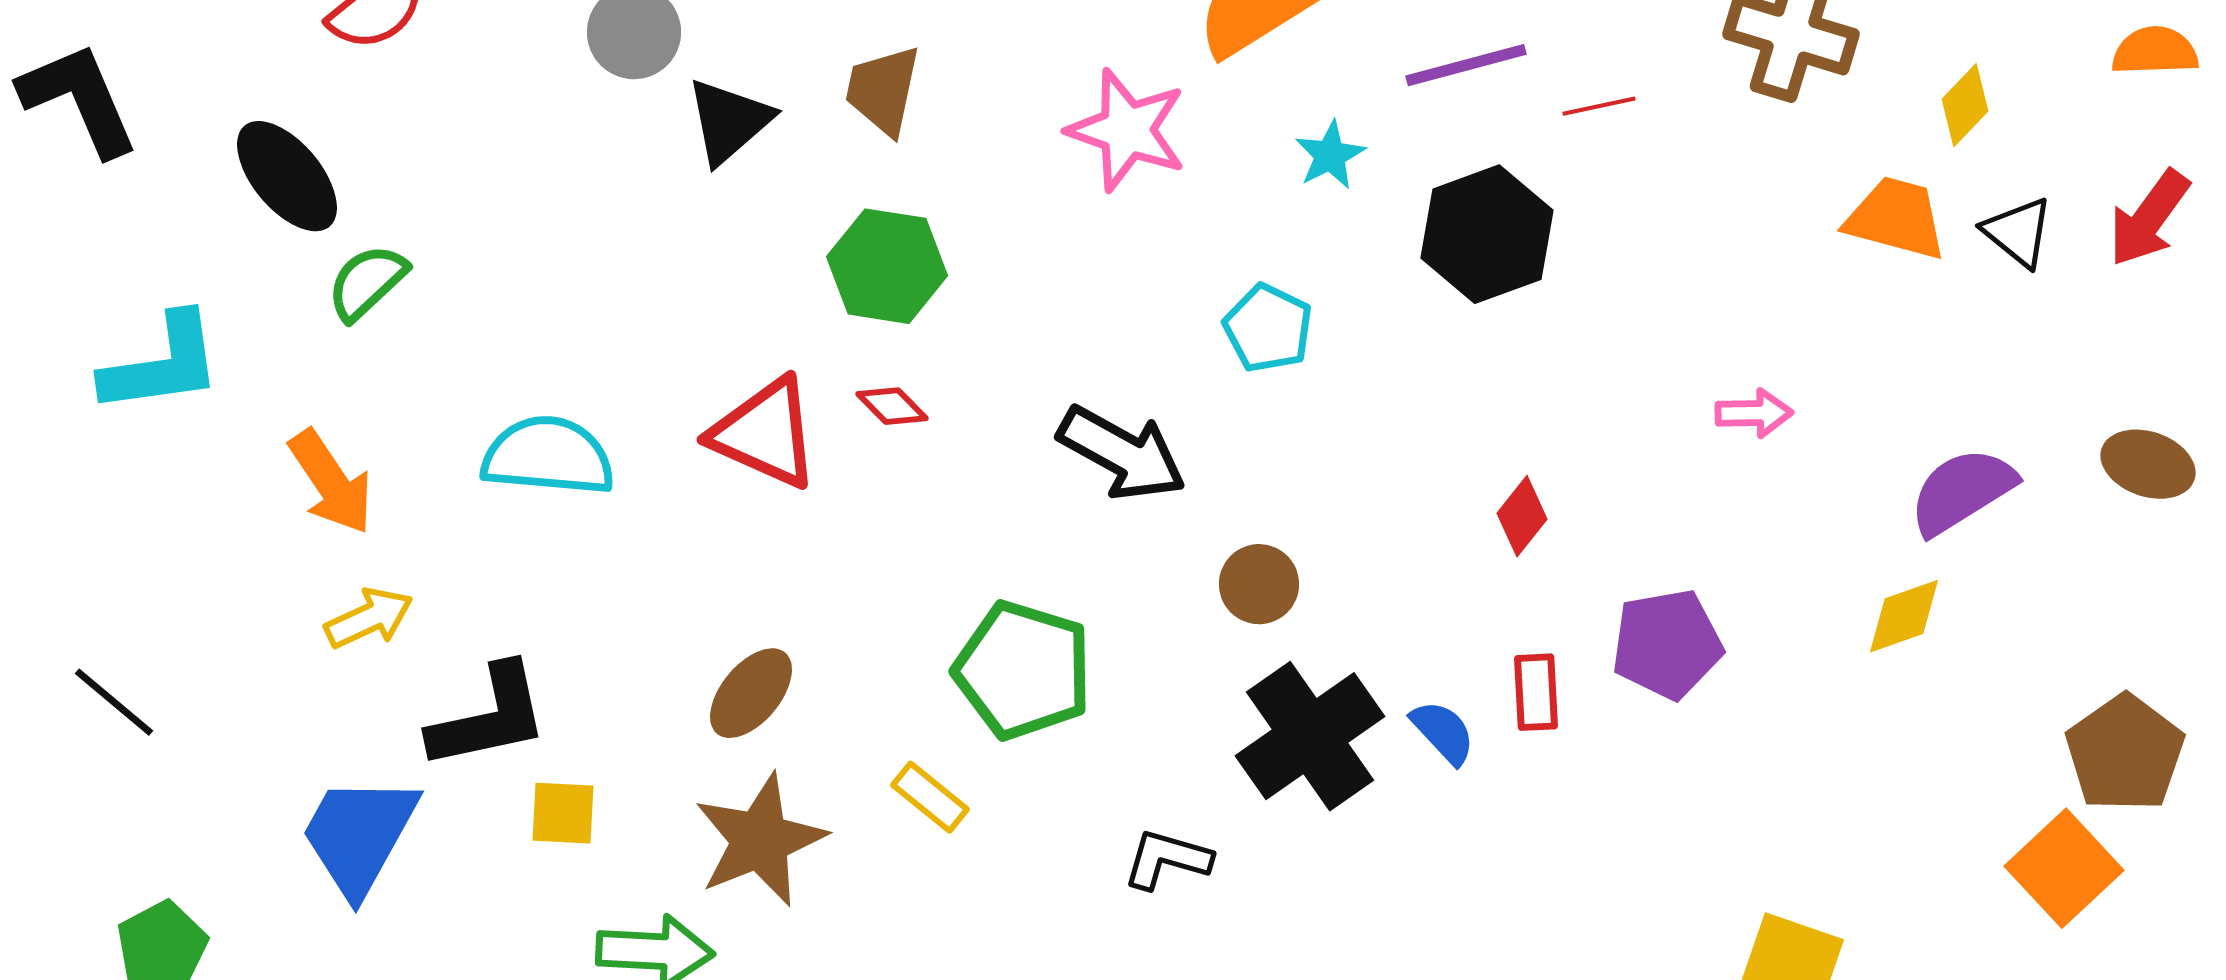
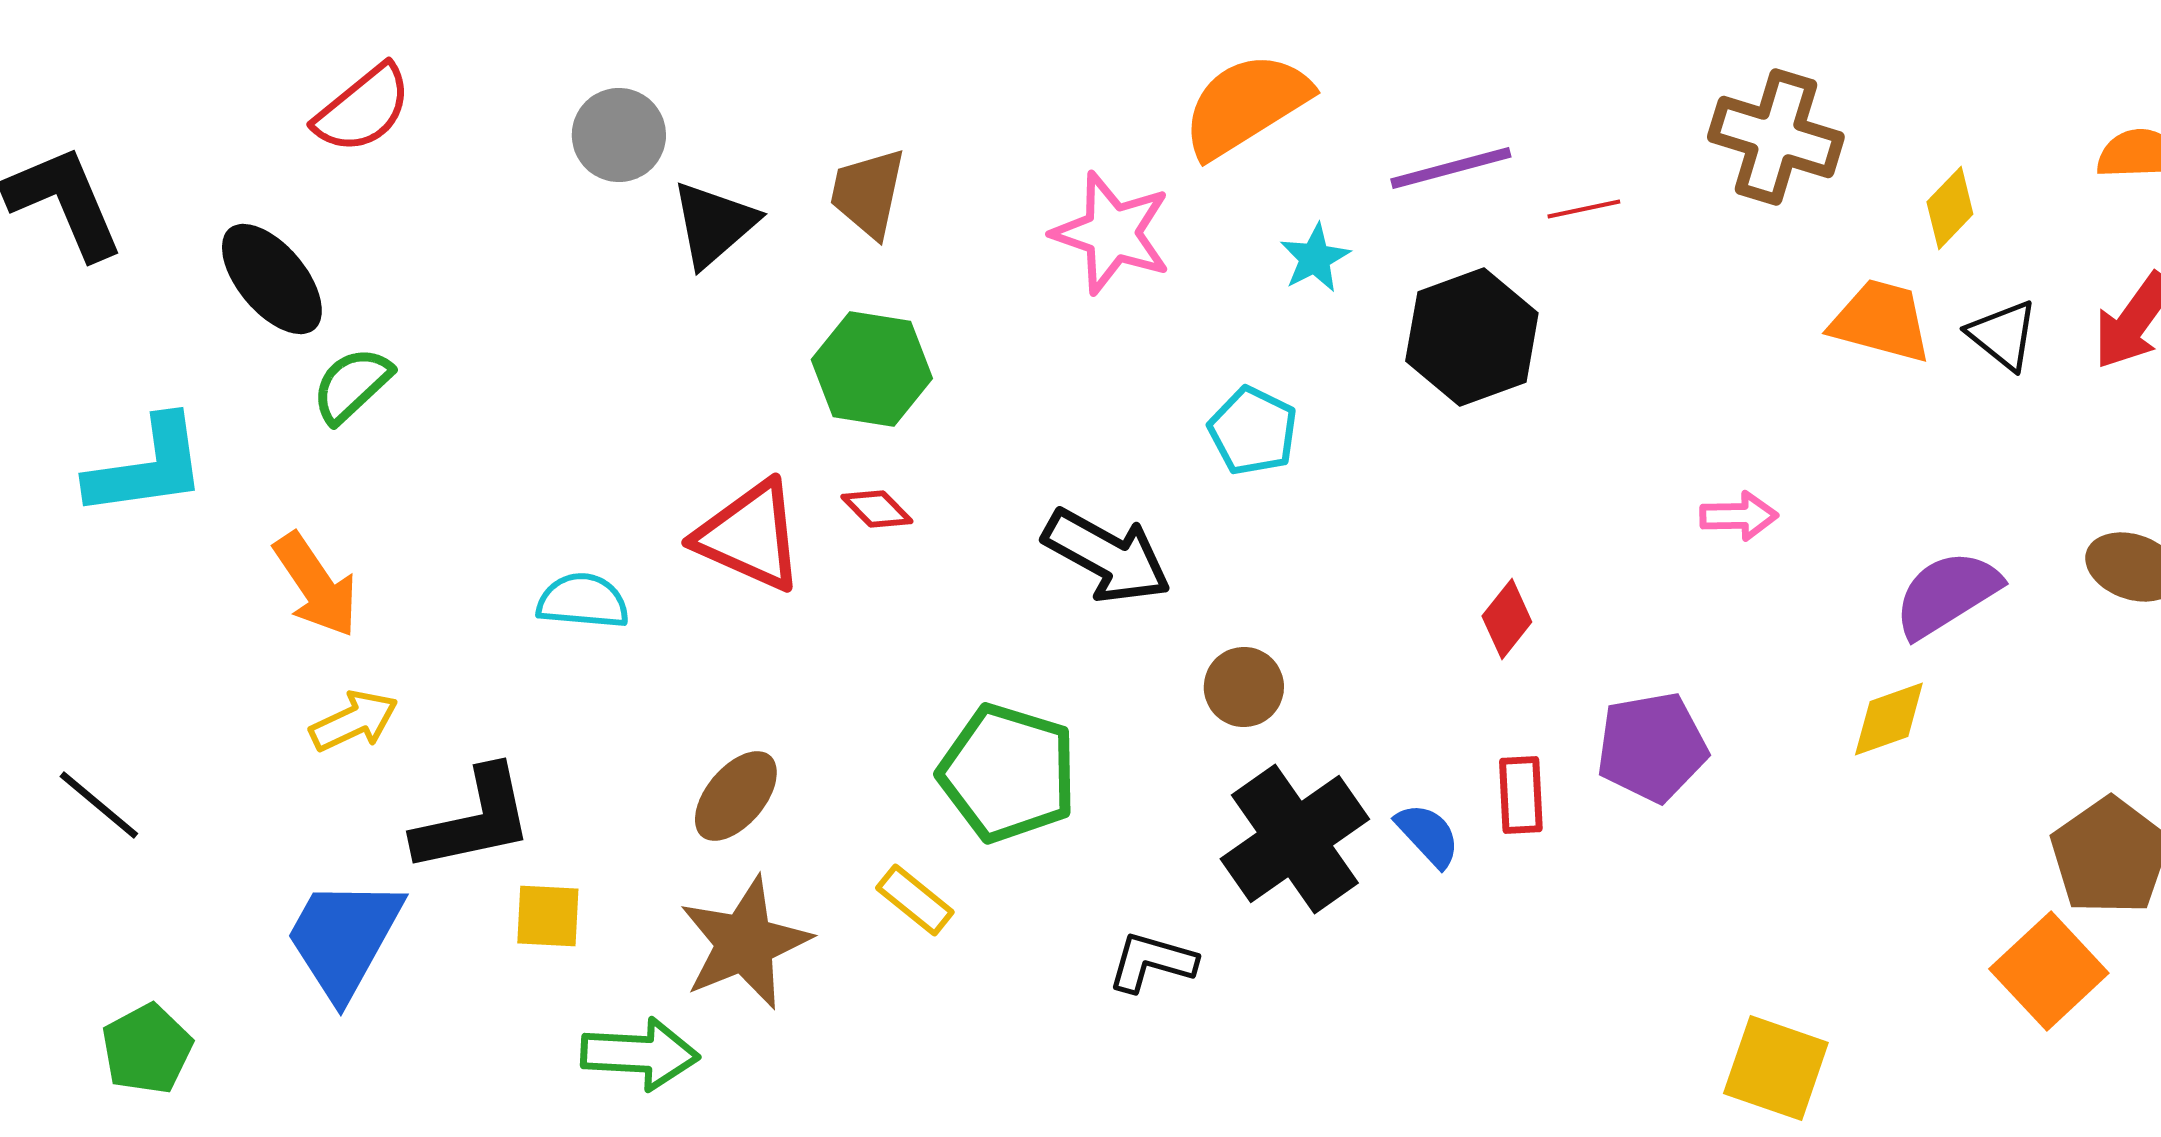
cyan semicircle: (548, 456) -> (583, 601), moved, size x0.7

